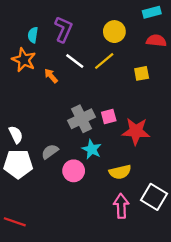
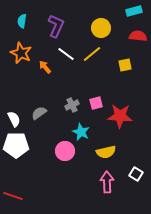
cyan semicircle: (33, 35) -> (22, 21), moved
gray cross: (82, 119) -> (72, 105), size x0.6
gray semicircle: (50, 152) -> (39, 113), moved
white square: (154, 197) -> (136, 174), size x0.6

